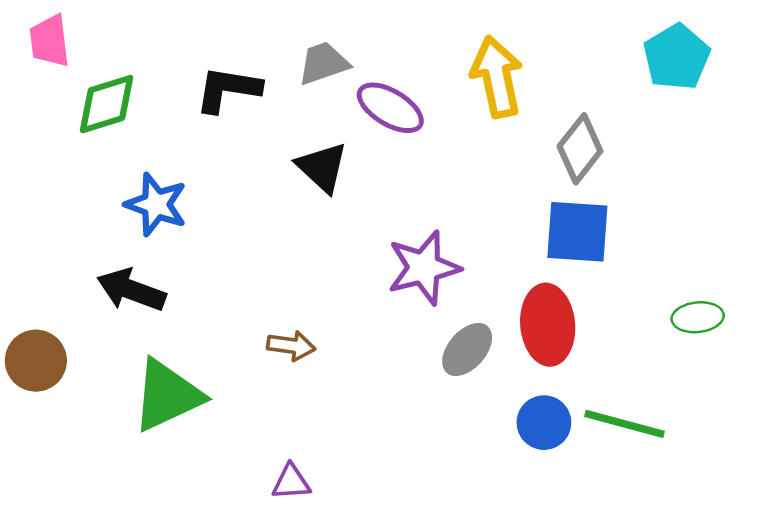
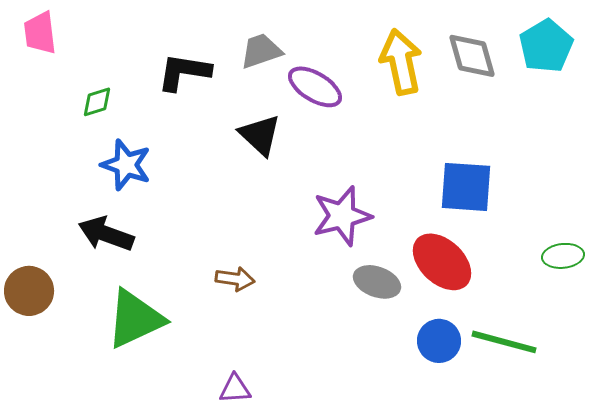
green diamond: (106, 104) -> (97, 102), moved, size x0.6
gray diamond: (580, 149) -> (472, 56), moved, turned -54
red ellipse: (548, 325) -> (442, 262), turned -42
gray ellipse: (467, 349) -> (377, 282), turned 69

